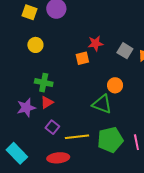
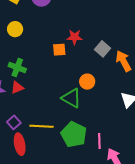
purple square: (52, 127) -> (14, 122), moved
green pentagon: (110, 140) -> (74, 134), turned 30
red ellipse: (58, 158) -> (20, 144), turned 75

